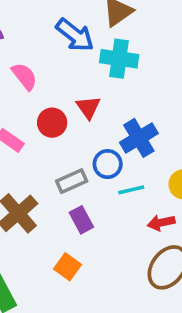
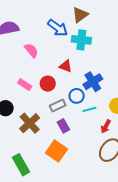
red triangle: (88, 107) -> (66, 66), turned -32
red circle: (52, 123) -> (48, 84), moved
red arrow: (161, 223) -> (106, 126), turned -48
orange square: (67, 267) -> (56, 151), size x1.5

